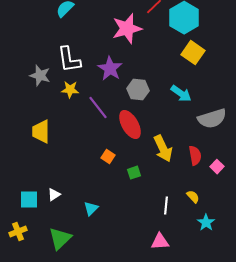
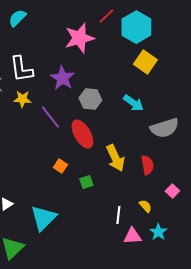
pink square: (217, 167) -> (172, 191), moved
cyan triangle: (91, 209) -> (43, 218), size x1.8
pink triangle: (160, 242) -> (132, 236), moved

